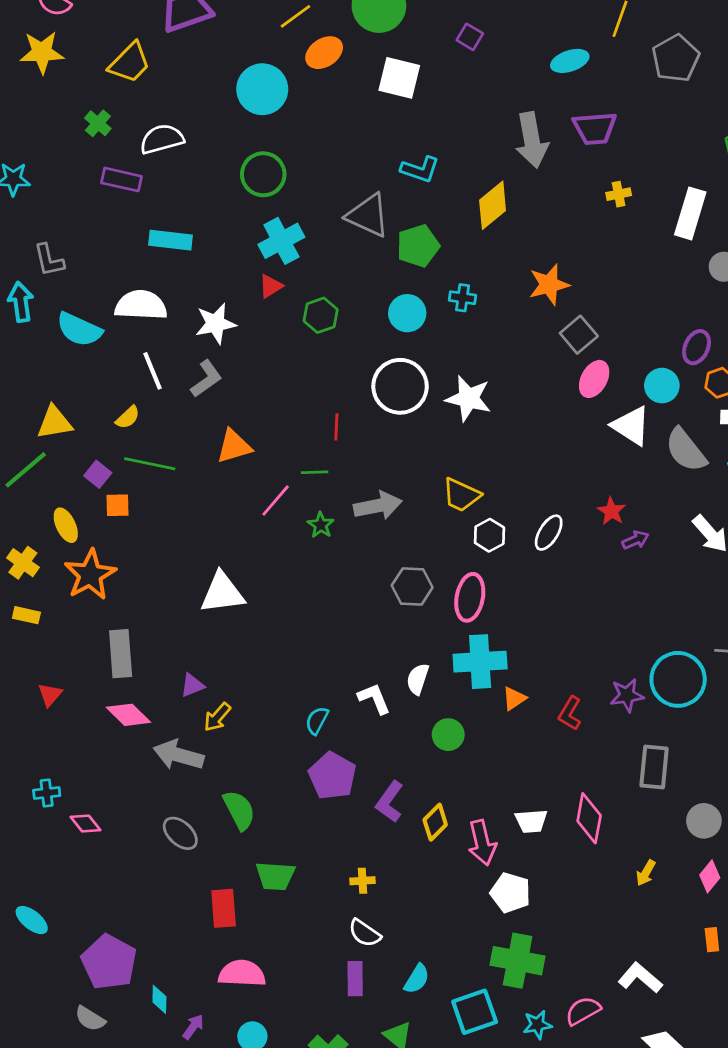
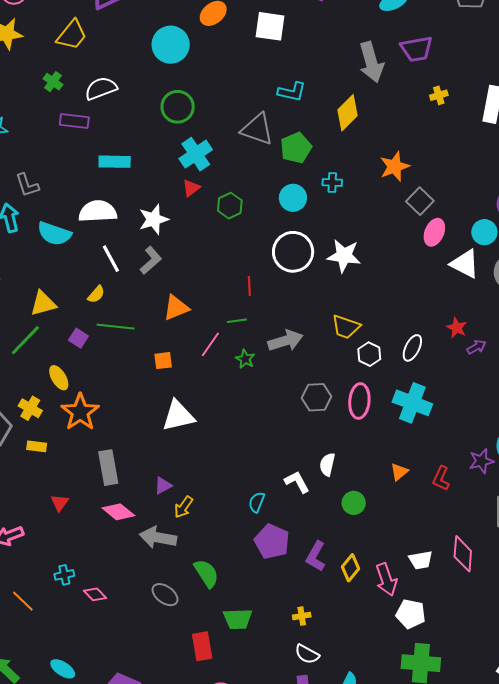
orange square: (117, 505) -> (163, 361), moved
cyan cross: (480, 662) -> (412, 403), moved, turned 30

